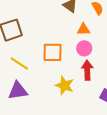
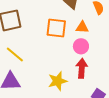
orange square: (52, 52) -> (56, 28), moved
yellow star: (65, 85) -> (58, 81), turned 30

